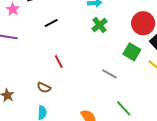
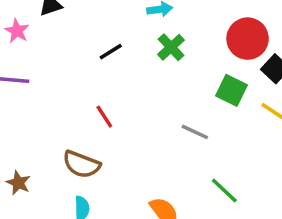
black line: (51, 23) -> (111, 52), moved
brown semicircle: (44, 88) -> (81, 164), size x1.5

